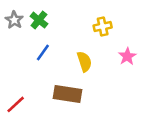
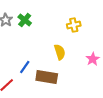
blue line: (43, 52) -> (25, 67), moved
pink star: (127, 56) -> (93, 59), moved

